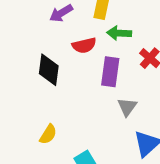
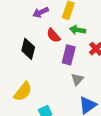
red semicircle: (84, 45) -> (53, 35), turned 56
yellow semicircle: (48, 134) -> (23, 92), size x1.5

